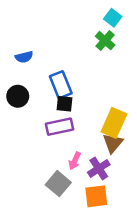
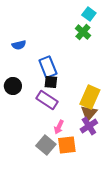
black circle: (18, 96) -> (13, 86), moved
purple rectangle: (60, 127) -> (47, 100), turned 45
purple cross: (99, 168) -> (89, 126), moved
orange square: (96, 196) -> (67, 145), moved

